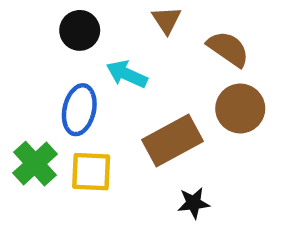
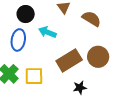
brown circle: (240, 108) -> (98, 57), moved
blue ellipse: (79, 110) -> (18, 40), moved

